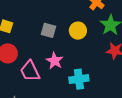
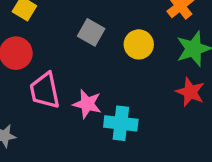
pink star: (55, 61) -> (87, 104), moved, turned -30

